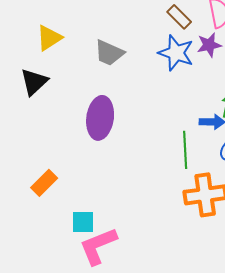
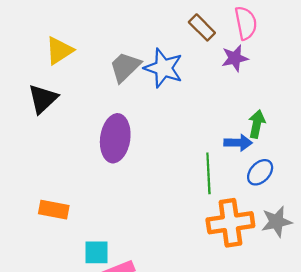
gray trapezoid: (109, 53) -> (125, 67), turned 112
blue star: (176, 53) -> (164, 68), moved
orange rectangle: (44, 183) -> (54, 210), turned 56

